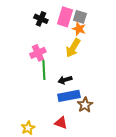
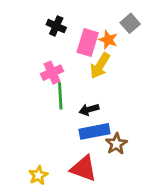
pink rectangle: (65, 17) -> (88, 42), moved
gray square: (80, 17) -> (130, 23), moved, turned 32
red triangle: (61, 123) -> (84, 168), size x1.5

